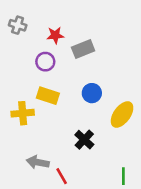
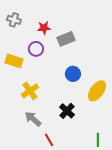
yellow rectangle: (48, 96) -> (14, 61), moved
yellow cross: (23, 113) -> (30, 91), moved, turned -30
gray arrow: (38, 162) -> (33, 119), moved, turned 30

